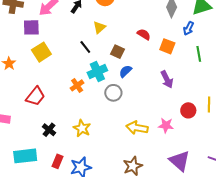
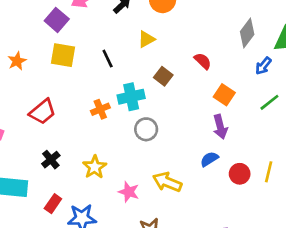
purple square: (31, 27) -> (57, 20), turned 30
orange square: (167, 46) -> (224, 95), moved
black line: (85, 47) -> (108, 59), moved
yellow square: (41, 52) -> (63, 55), turned 30
green line: (199, 54) -> (269, 102), turned 49
blue semicircle: (125, 71) -> (209, 159), moved
pink star: (166, 125) -> (129, 192), moved

